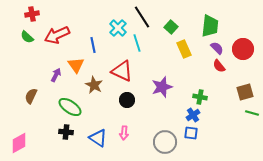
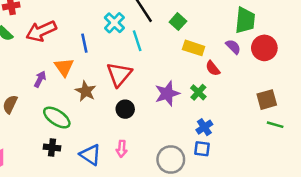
green trapezoid: (210, 26) -> (245, 20), moved
yellow rectangle: (184, 49) -> (194, 48), turned -48
red semicircle: (219, 66) -> (213, 68), moved
red triangle: (122, 71) -> (119, 74), turned 45
green cross: (200, 97) -> (198, 92), moved, turned 32

